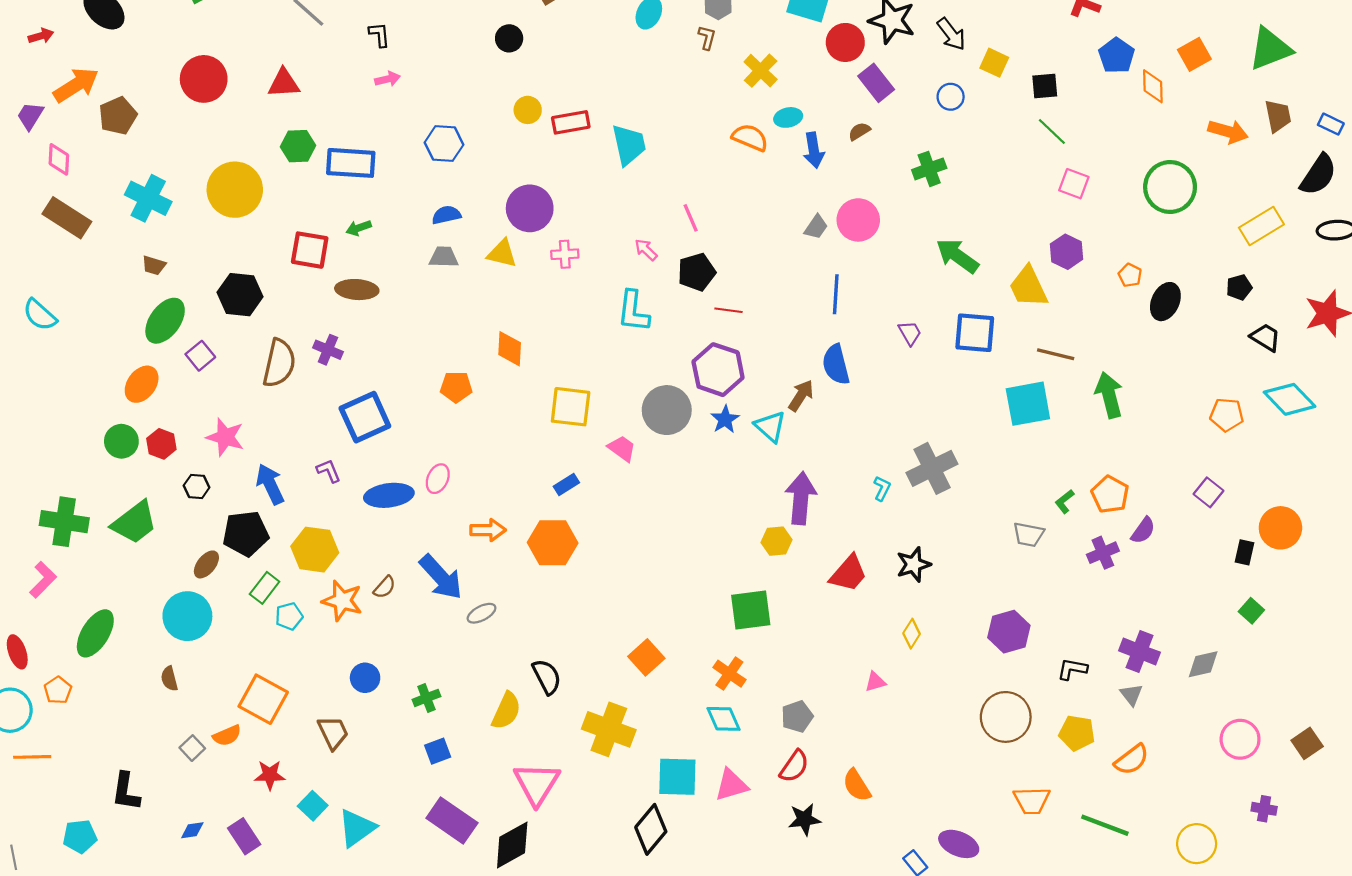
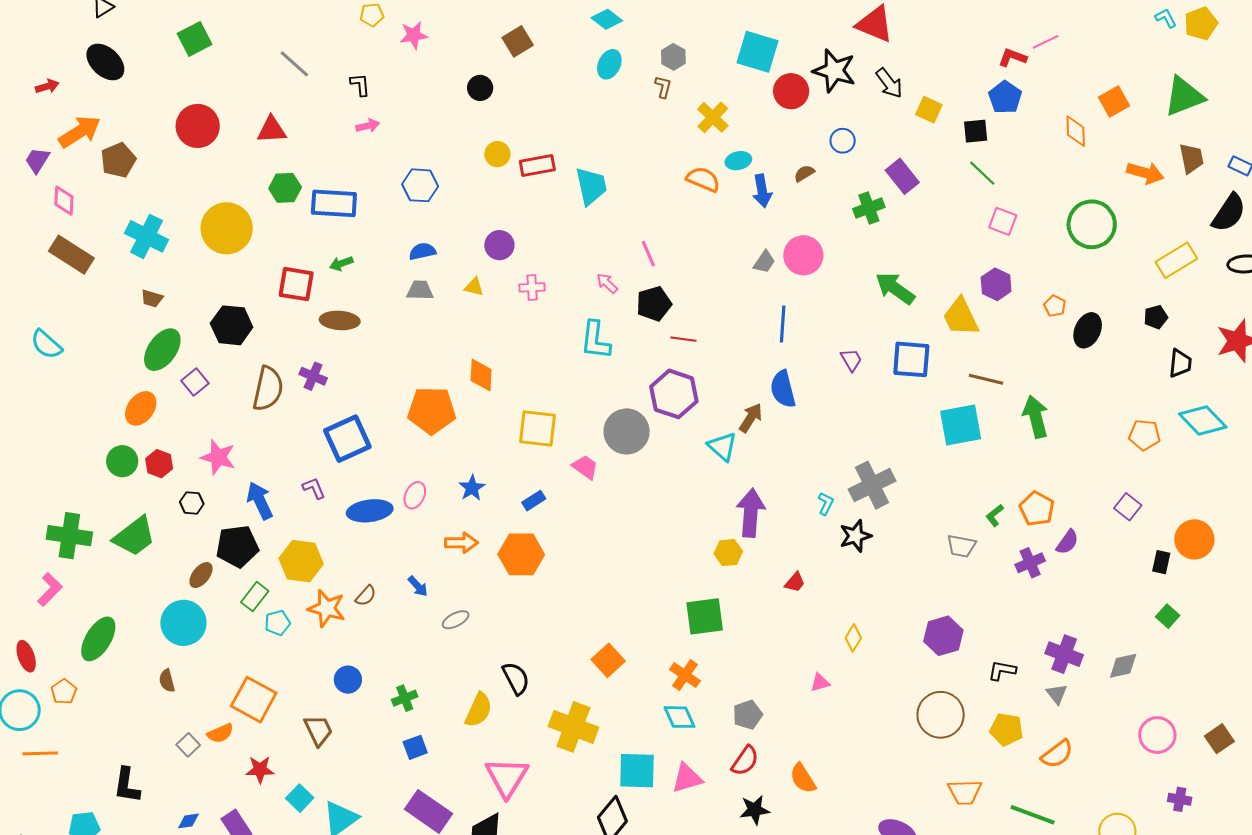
blue pentagon: (1116, 56) -> (1005, 97), moved
purple rectangle: (876, 83) -> (902, 176), moved
blue circle: (951, 97) -> (843, 141), moved
purple circle: (530, 208) -> (499, 245), size x0.7
yellow triangle: (502, 253) -> (474, 287), size x0.7
black trapezoid: (1265, 337) -> (1180, 363), turned 64
orange pentagon: (456, 387) -> (432, 410), size x1.6
blue star: (725, 419) -> (472, 488), moved
black star: (914, 564) -> (855, 536), moved
red trapezoid: (849, 573) -> (795, 582), size x0.6
blue arrow: (441, 577) -> (418, 586), size x0.5

